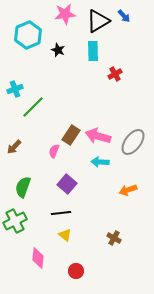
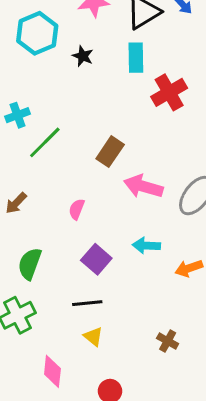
red cross: (115, 74) -> (169, 92), size x1.6
brown rectangle: (71, 135) -> (110, 152), moved
cyan arrow: (100, 162) -> (146, 246), moved

